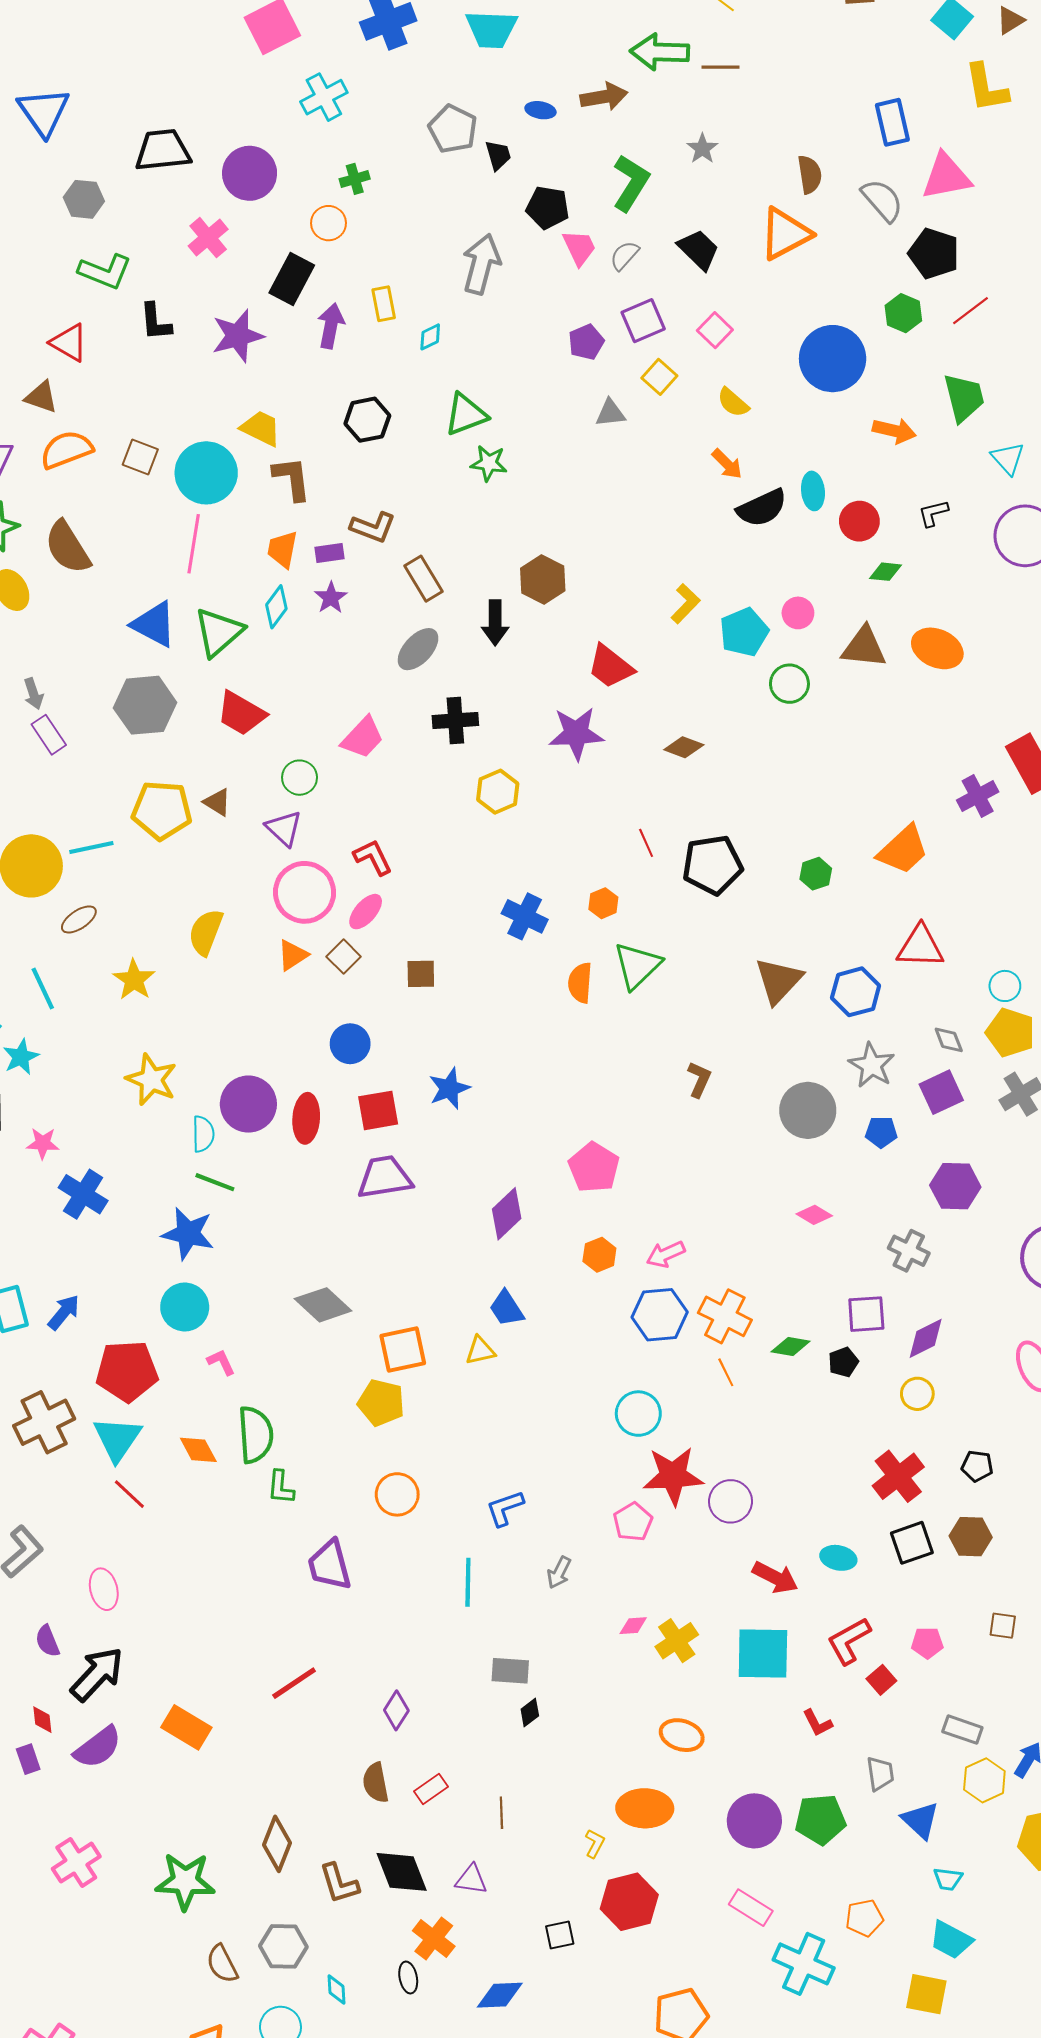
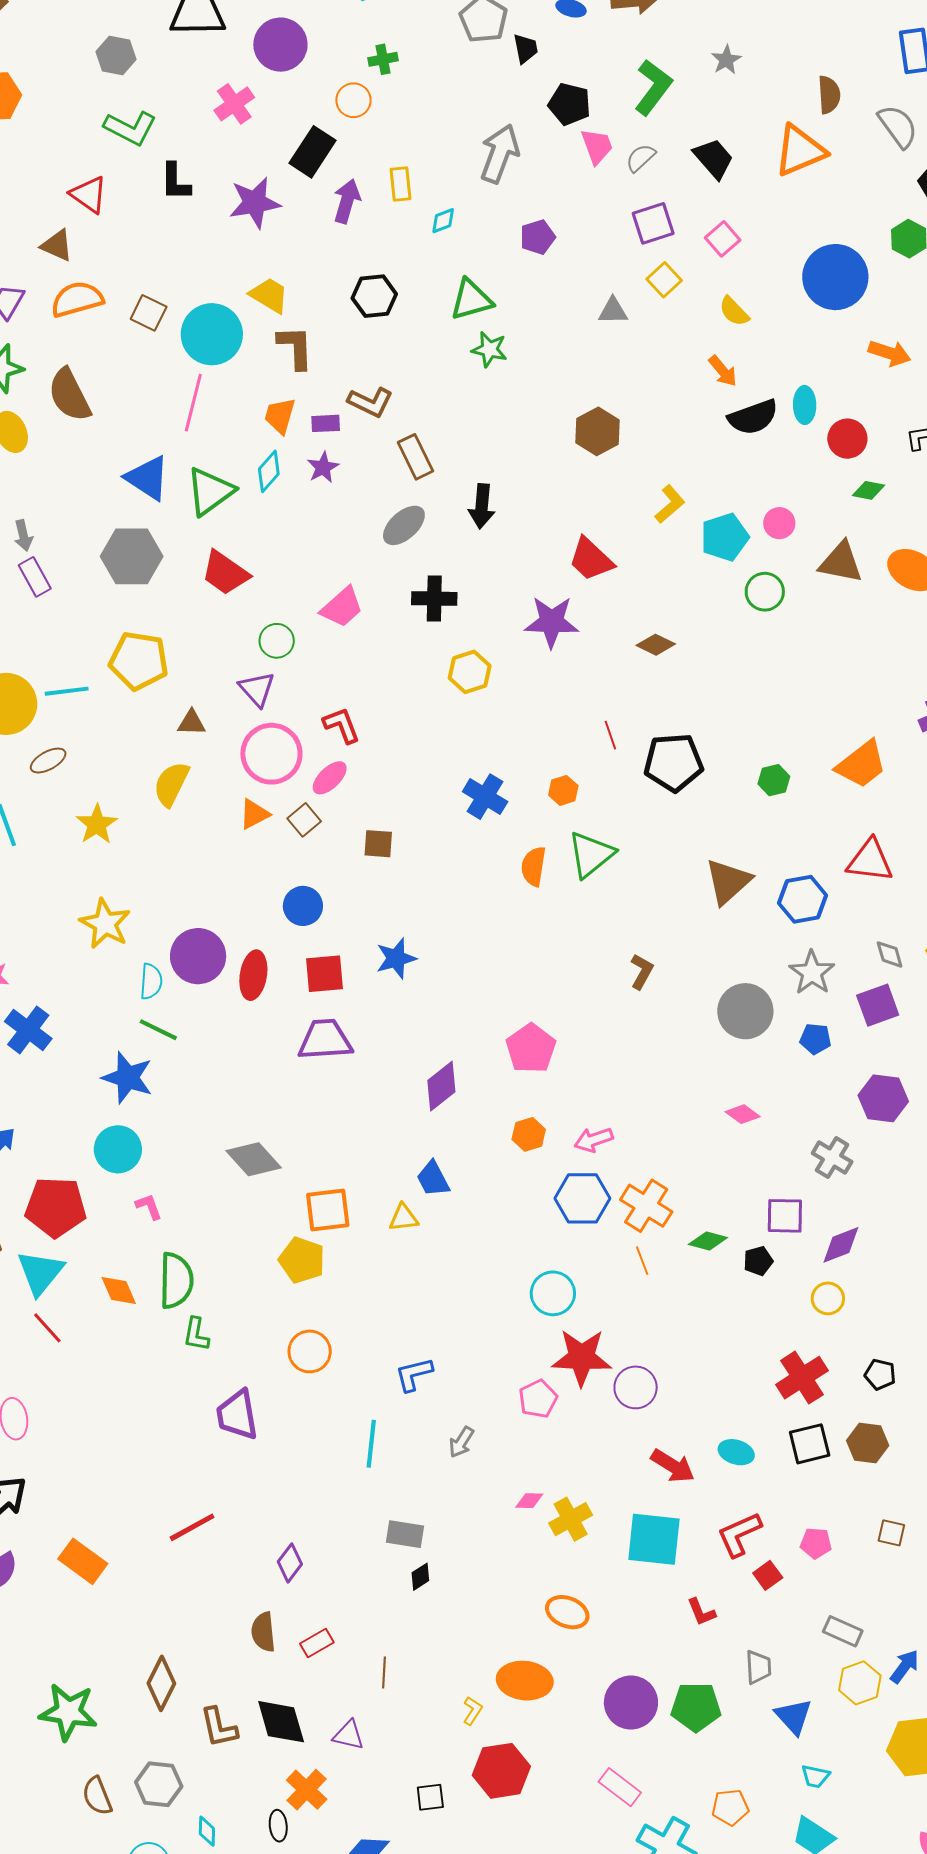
purple pentagon: (586, 342) -> (538, 237), moved
brown hexagon: (543, 579) -> (598, 431), moved
brown triangle: (217, 802) -> (192, 723), moved, turned -36

